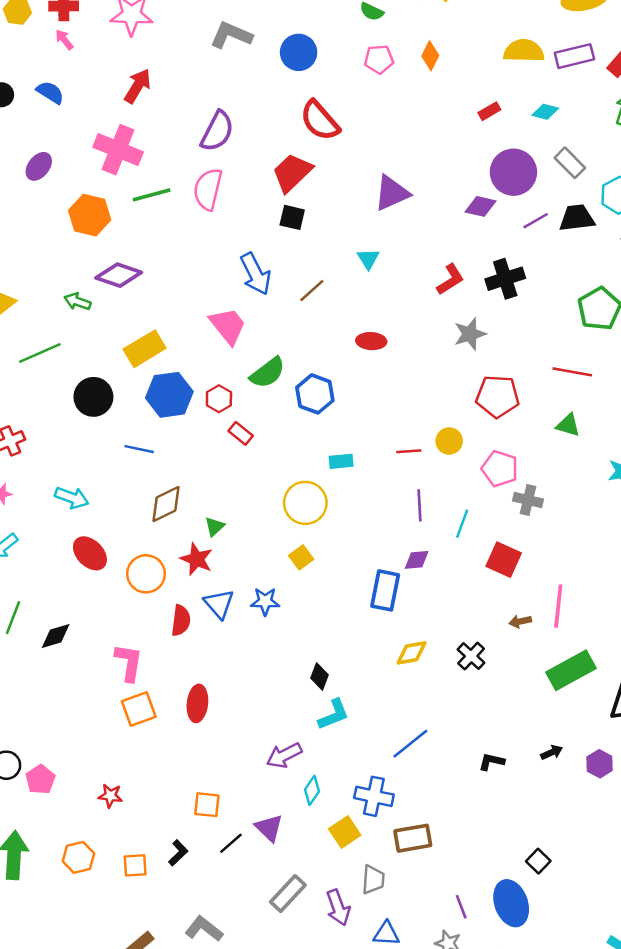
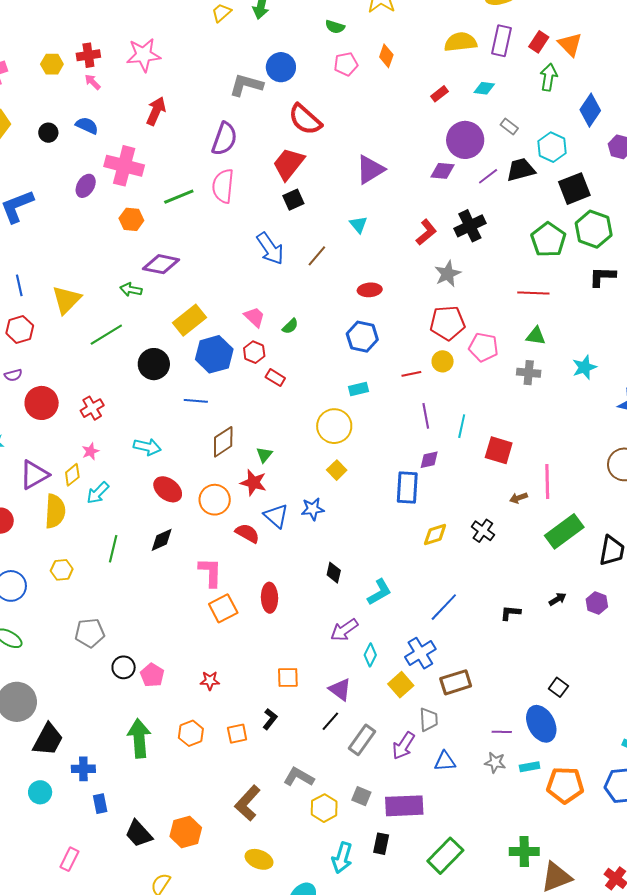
gray L-shape: (231, 35) -> (246, 85), moved
purple rectangle: (574, 56) -> (502, 41), turned -56
pink cross: (118, 150) -> (124, 166), moved
gray rectangle: (570, 163) -> (509, 126), size x0.7
orange hexagon: (90, 215) -> (131, 219), size x0.7
black square: (292, 217) -> (293, 200), turned -30
pink trapezoid: (228, 326) -> (254, 317), moved, size x0.7
green semicircle: (268, 373) -> (290, 326), size x0.6
blue hexagon: (315, 394) -> (362, 337), moved
red pentagon: (498, 396) -> (447, 323), moved
pink pentagon: (500, 469) -> (484, 347), moved
gray cross: (528, 500) -> (529, 373), moved
red semicircle: (181, 620) -> (247, 533), turned -60
black diamond: (56, 636) -> (162, 540), moved
black diamond: (320, 676) -> (334, 573), moved
blue cross: (374, 796) -> (420, 653), turned -36
black line: (231, 843) -> (330, 721), moved
purple arrow: (338, 907) -> (404, 746), turned 60
purple line: (461, 907) -> (502, 732), turned -60

